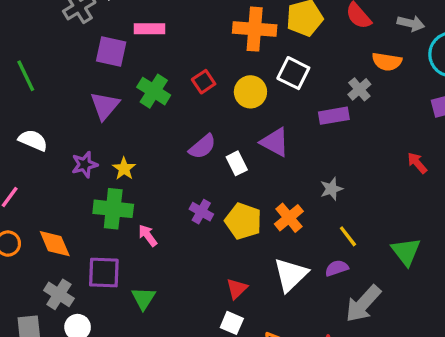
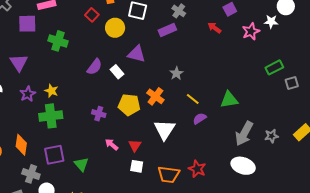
red square: (204, 82) -> (92, 15), moved
purple triangle: (105, 106) -> (19, 63), moved
red arrow: (417, 163) -> (214, 28), moved
purple cross: (201, 212) -> (99, 114), moved
pink arrow: (148, 236) -> (112, 145), moved
orange diamond: (55, 244) -> (21, 145), turned 45
green triangle: (406, 251) -> (229, 100), turned -48
purple semicircle: (337, 268) -> (200, 118), moved
gray arrow: (363, 304) -> (244, 133), moved

